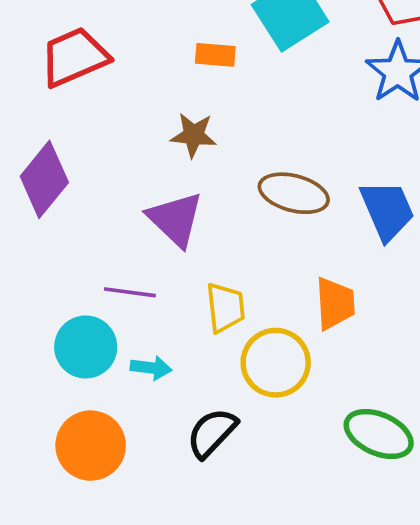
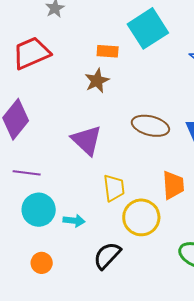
brown star: (194, 135) -> (97, 81), moved, turned -30
purple line: (130, 292) -> (27, 173), moved
orange circle: (91, 446) -> (42, 263), size x0.6

